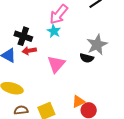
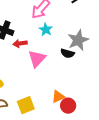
cyan star: (54, 31) -> (46, 30), moved
red arrow: (29, 51) -> (20, 43), moved

